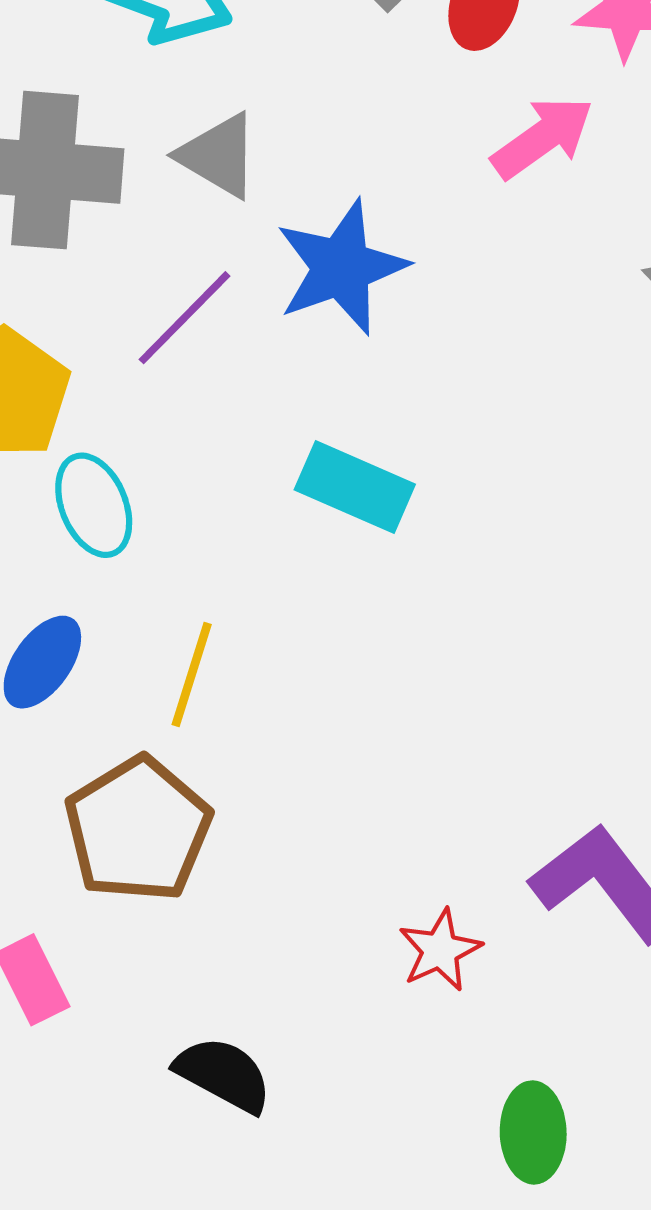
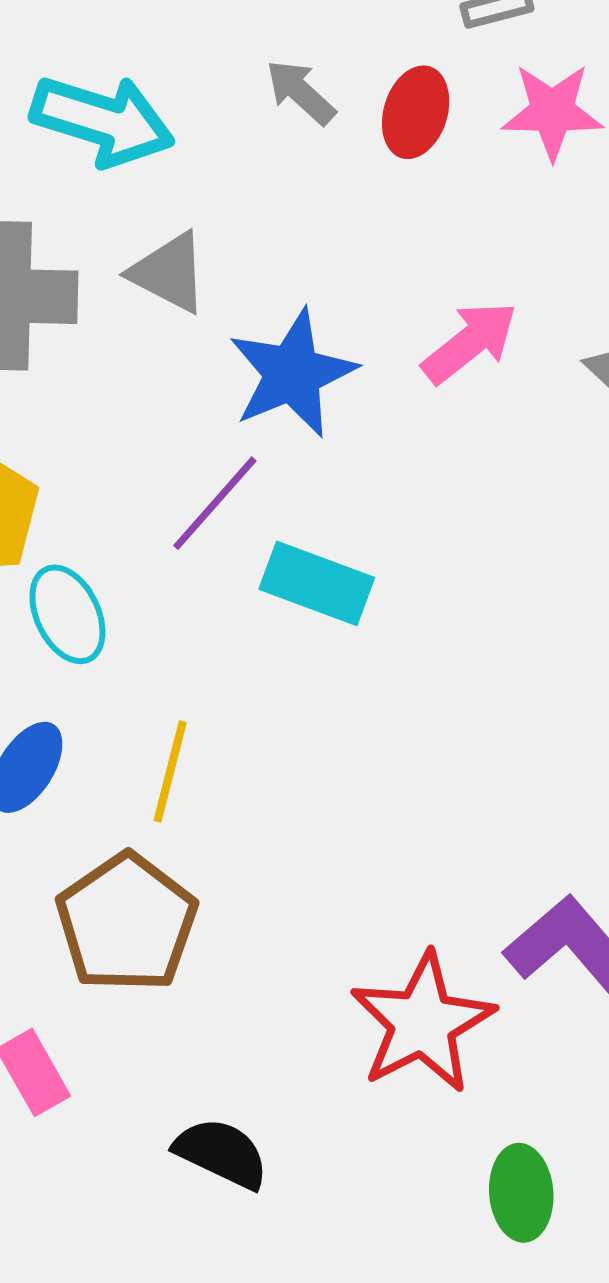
pink arrow: (542, 137) -> (470, 342), moved
purple line: (185, 318) -> (215, 503), moved
red star: (440, 950) -> (423, 1023), size x1.8

